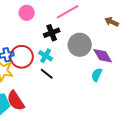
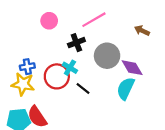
red circle: (22, 57) -> (57, 76), moved
black line: (47, 74) -> (83, 88), moved
cyan semicircle: (97, 75) -> (126, 88), size x1.5

